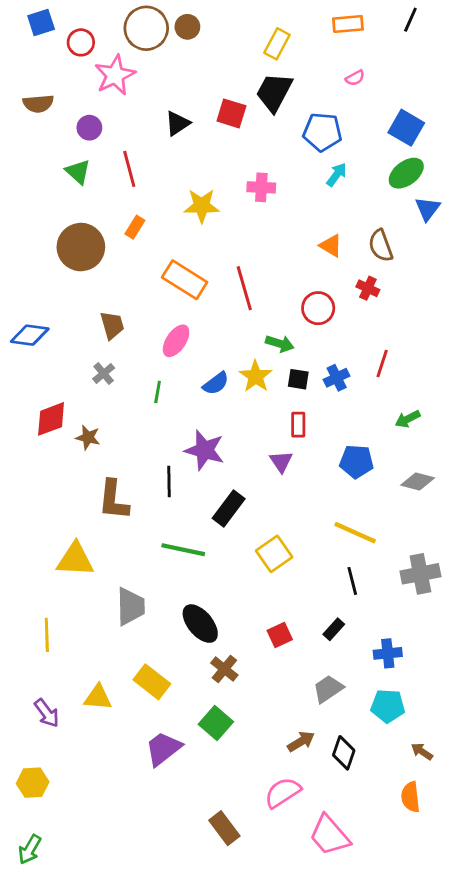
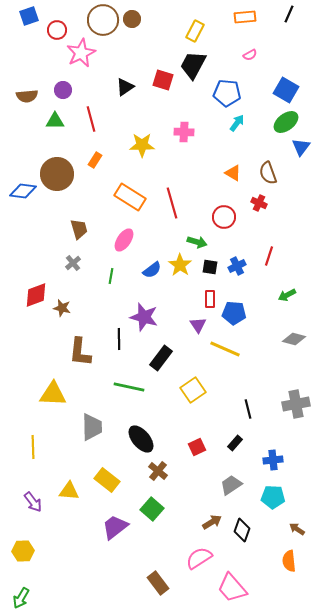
brown semicircle: (38, 104) -> (27, 96), moved
green triangle: (78, 172) -> (55, 121), turned -42
blue diamond: (30, 335) -> (23, 191), moved
blue pentagon: (357, 462) -> (234, 313), moved
yellow line: (355, 533) -> (225, 349), moved

